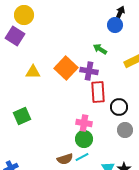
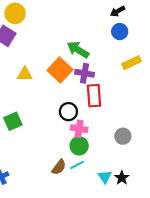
black arrow: (120, 13) -> (118, 11), turned -144
blue circle: (115, 25) -> (120, 32), moved
green arrow: (100, 49) -> (78, 50), moved, size x1.5
black circle: (119, 107) -> (68, 112), moved
brown semicircle: (65, 159) -> (59, 167), turned -35

